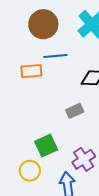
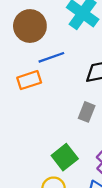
gray rectangle: (75, 111) -> (87, 112), turned -30

